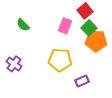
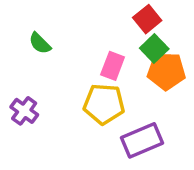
pink rectangle: (65, 26) -> (113, 66), moved
purple rectangle: (82, 81) -> (142, 140), size x1.6

